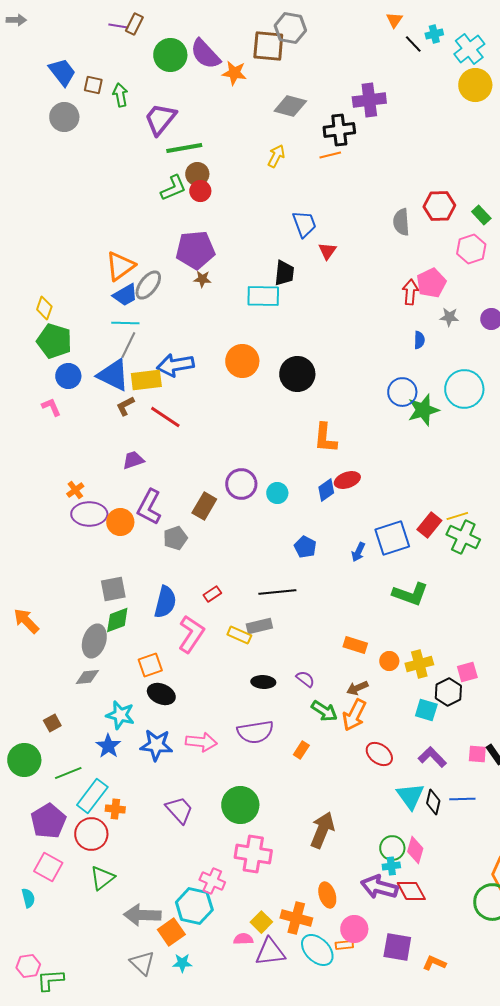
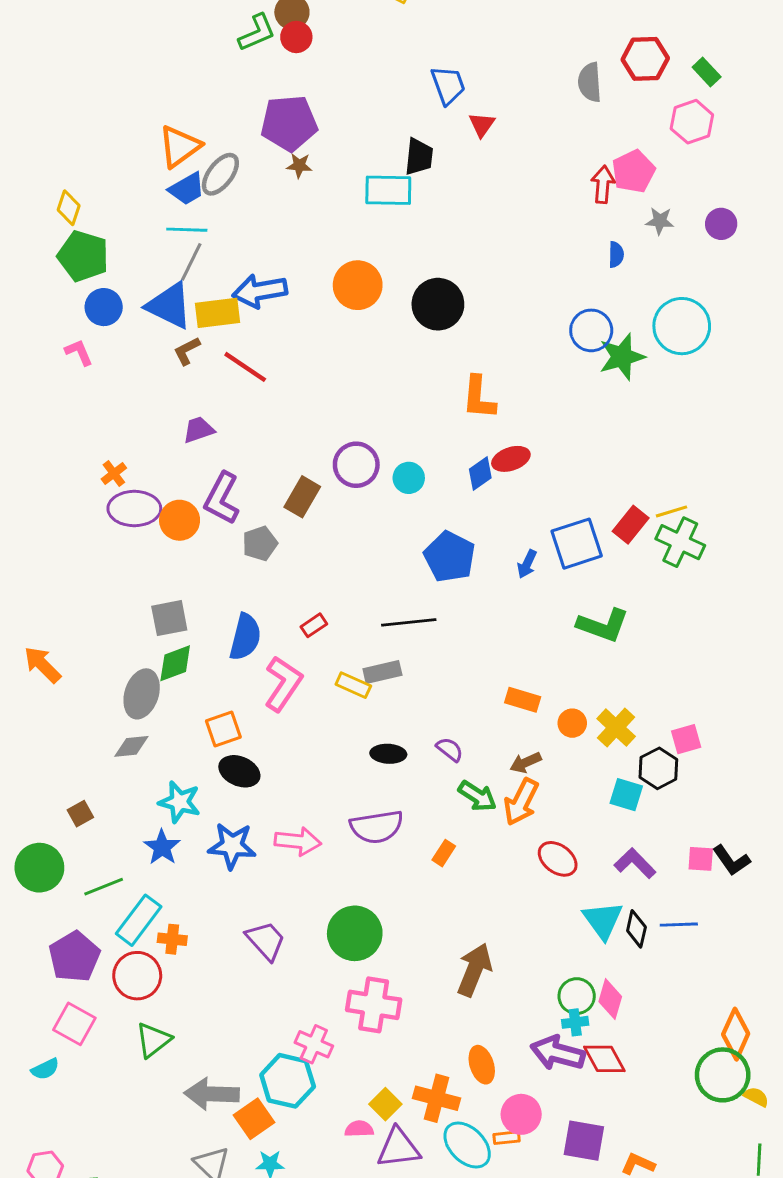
blue pentagon: (305, 547) -> (450, 557), size x1.6
yellow cross: (419, 664) -> (616, 727), turned -32
cyan semicircle: (28, 898) -> (45, 1069), turned 78

